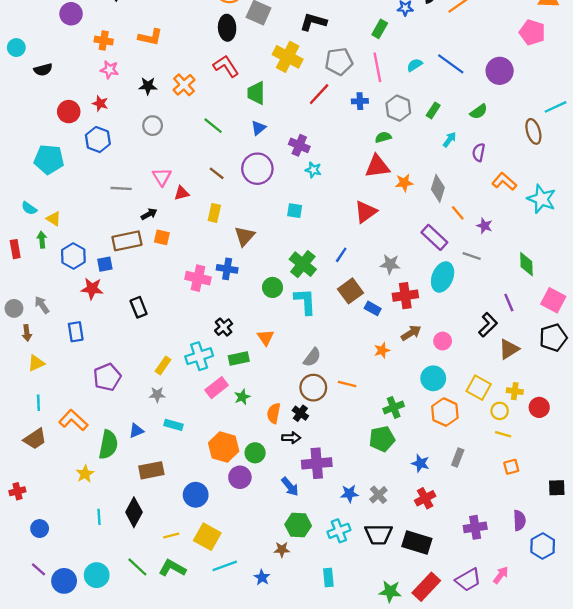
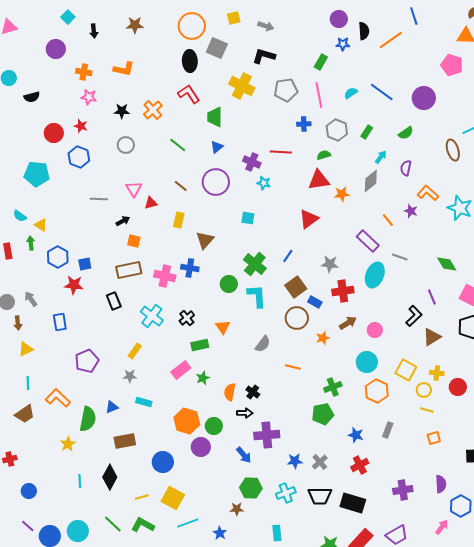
red line: (319, 94) -> (281, 152), moved, turned 50
gray diamond: (438, 188) -> (371, 181), moved, turned 35
purple star: (484, 226) -> (411, 211), moved
brown rectangle: (127, 241) -> (129, 270), moved
green diamond: (526, 264) -> (447, 264), turned -30
cyan cross: (199, 356) -> (152, 316), moved, turned -35
brown circle: (313, 388) -> (297, 318), moved
pink arrow: (501, 575) -> (442, 527), moved

